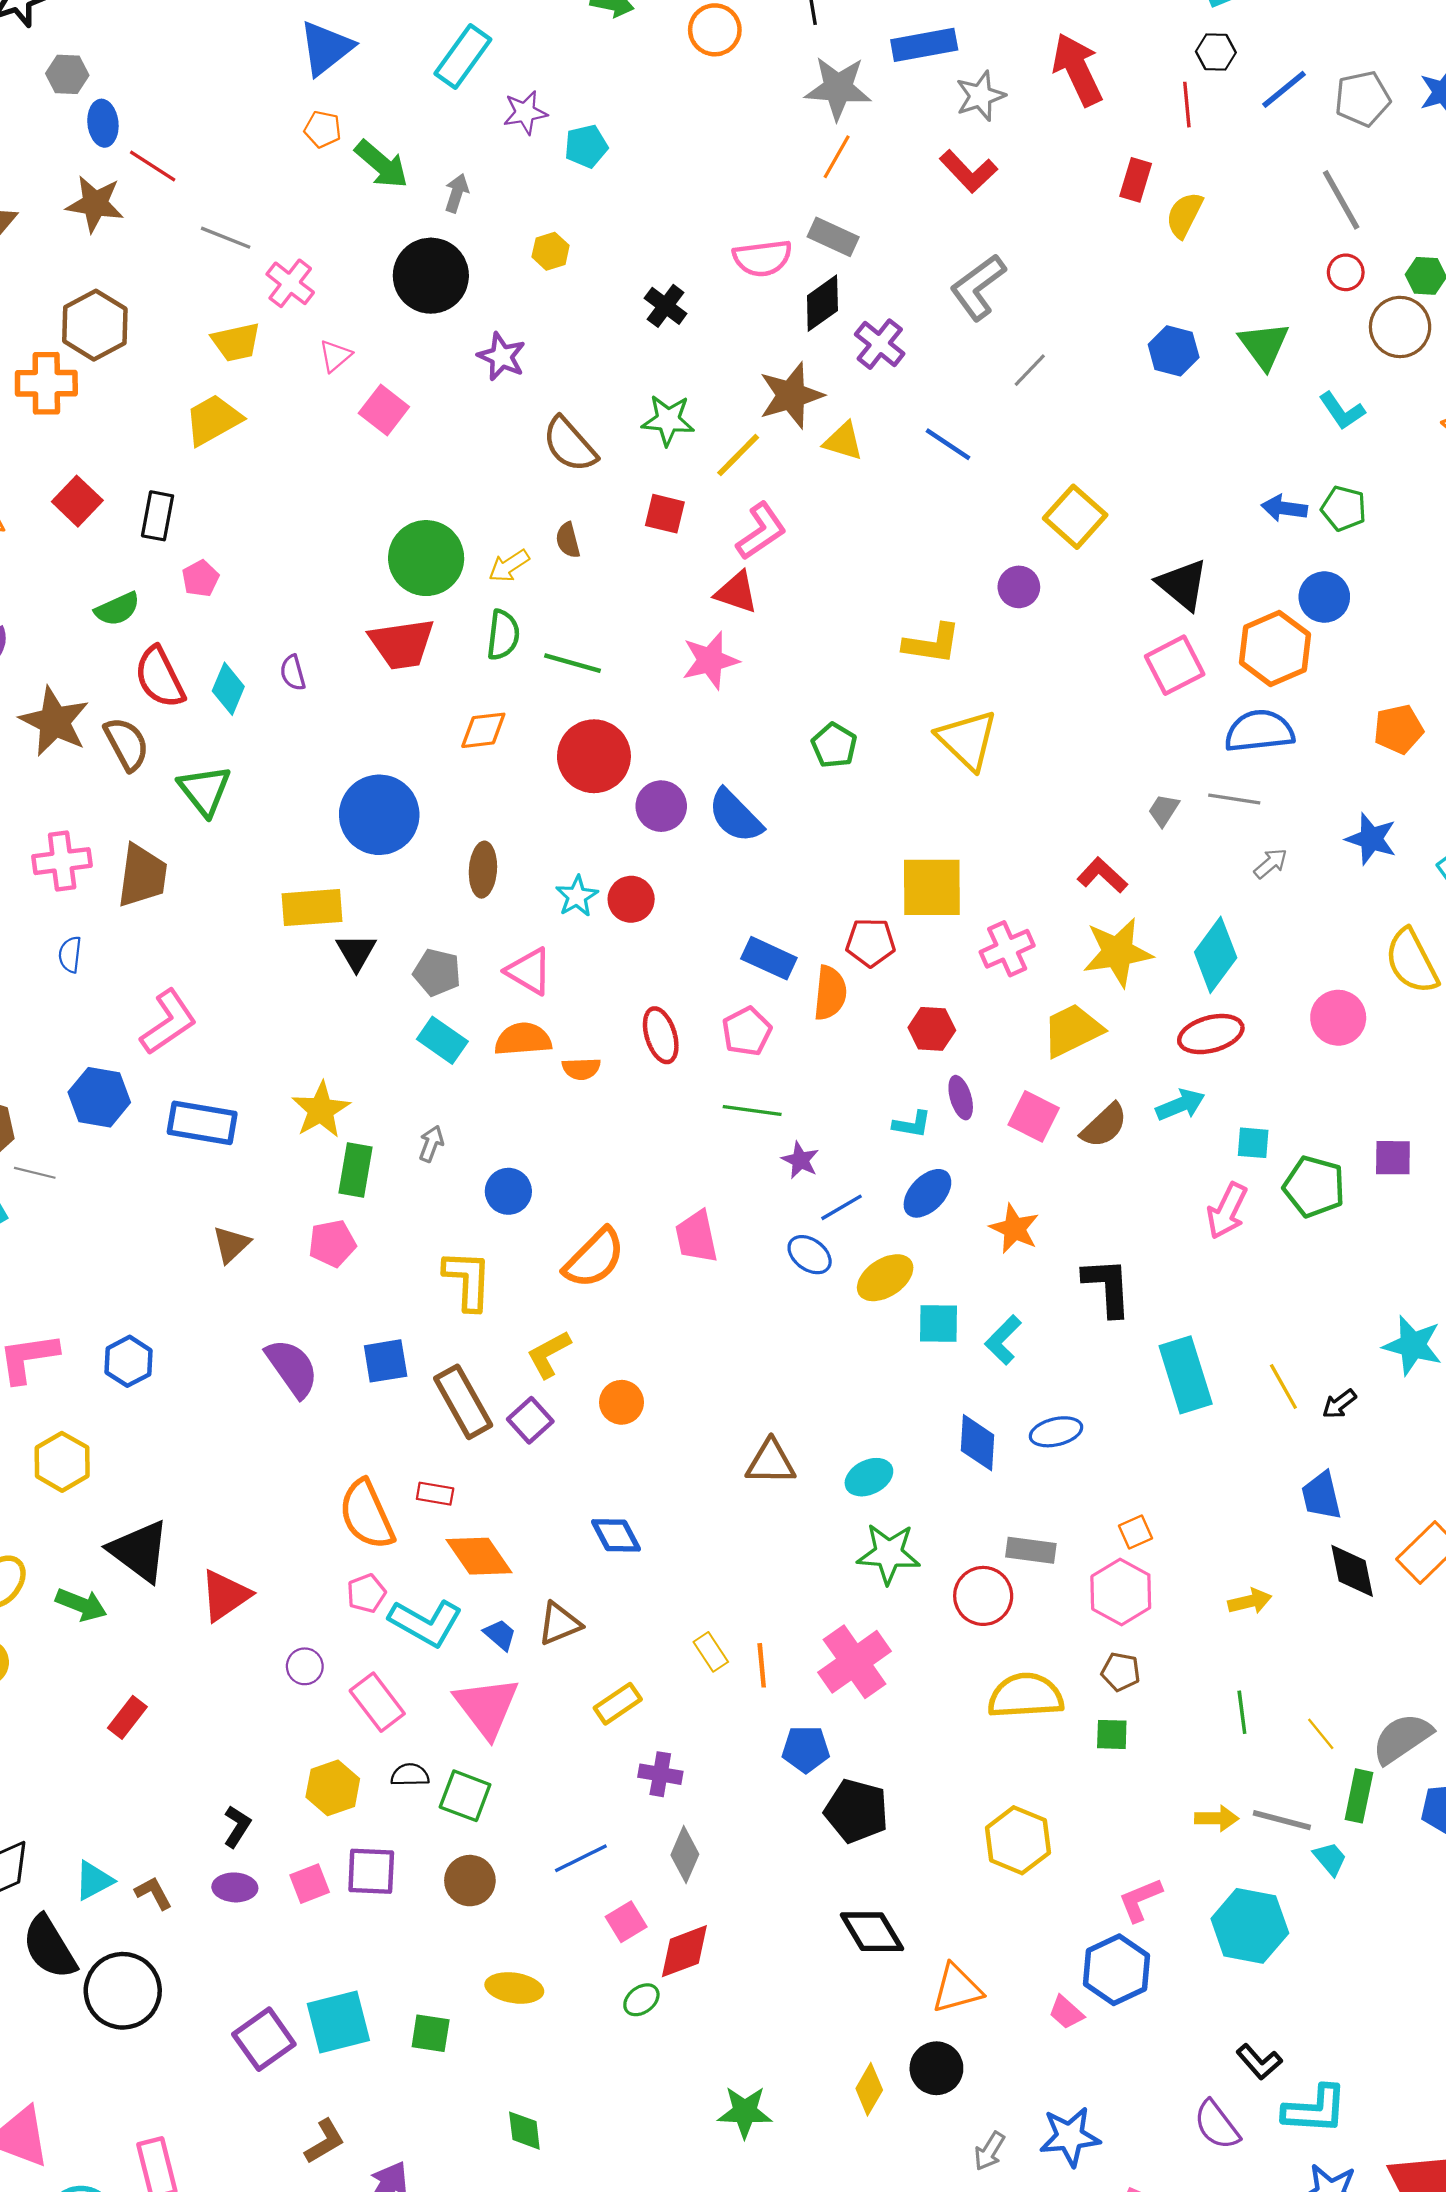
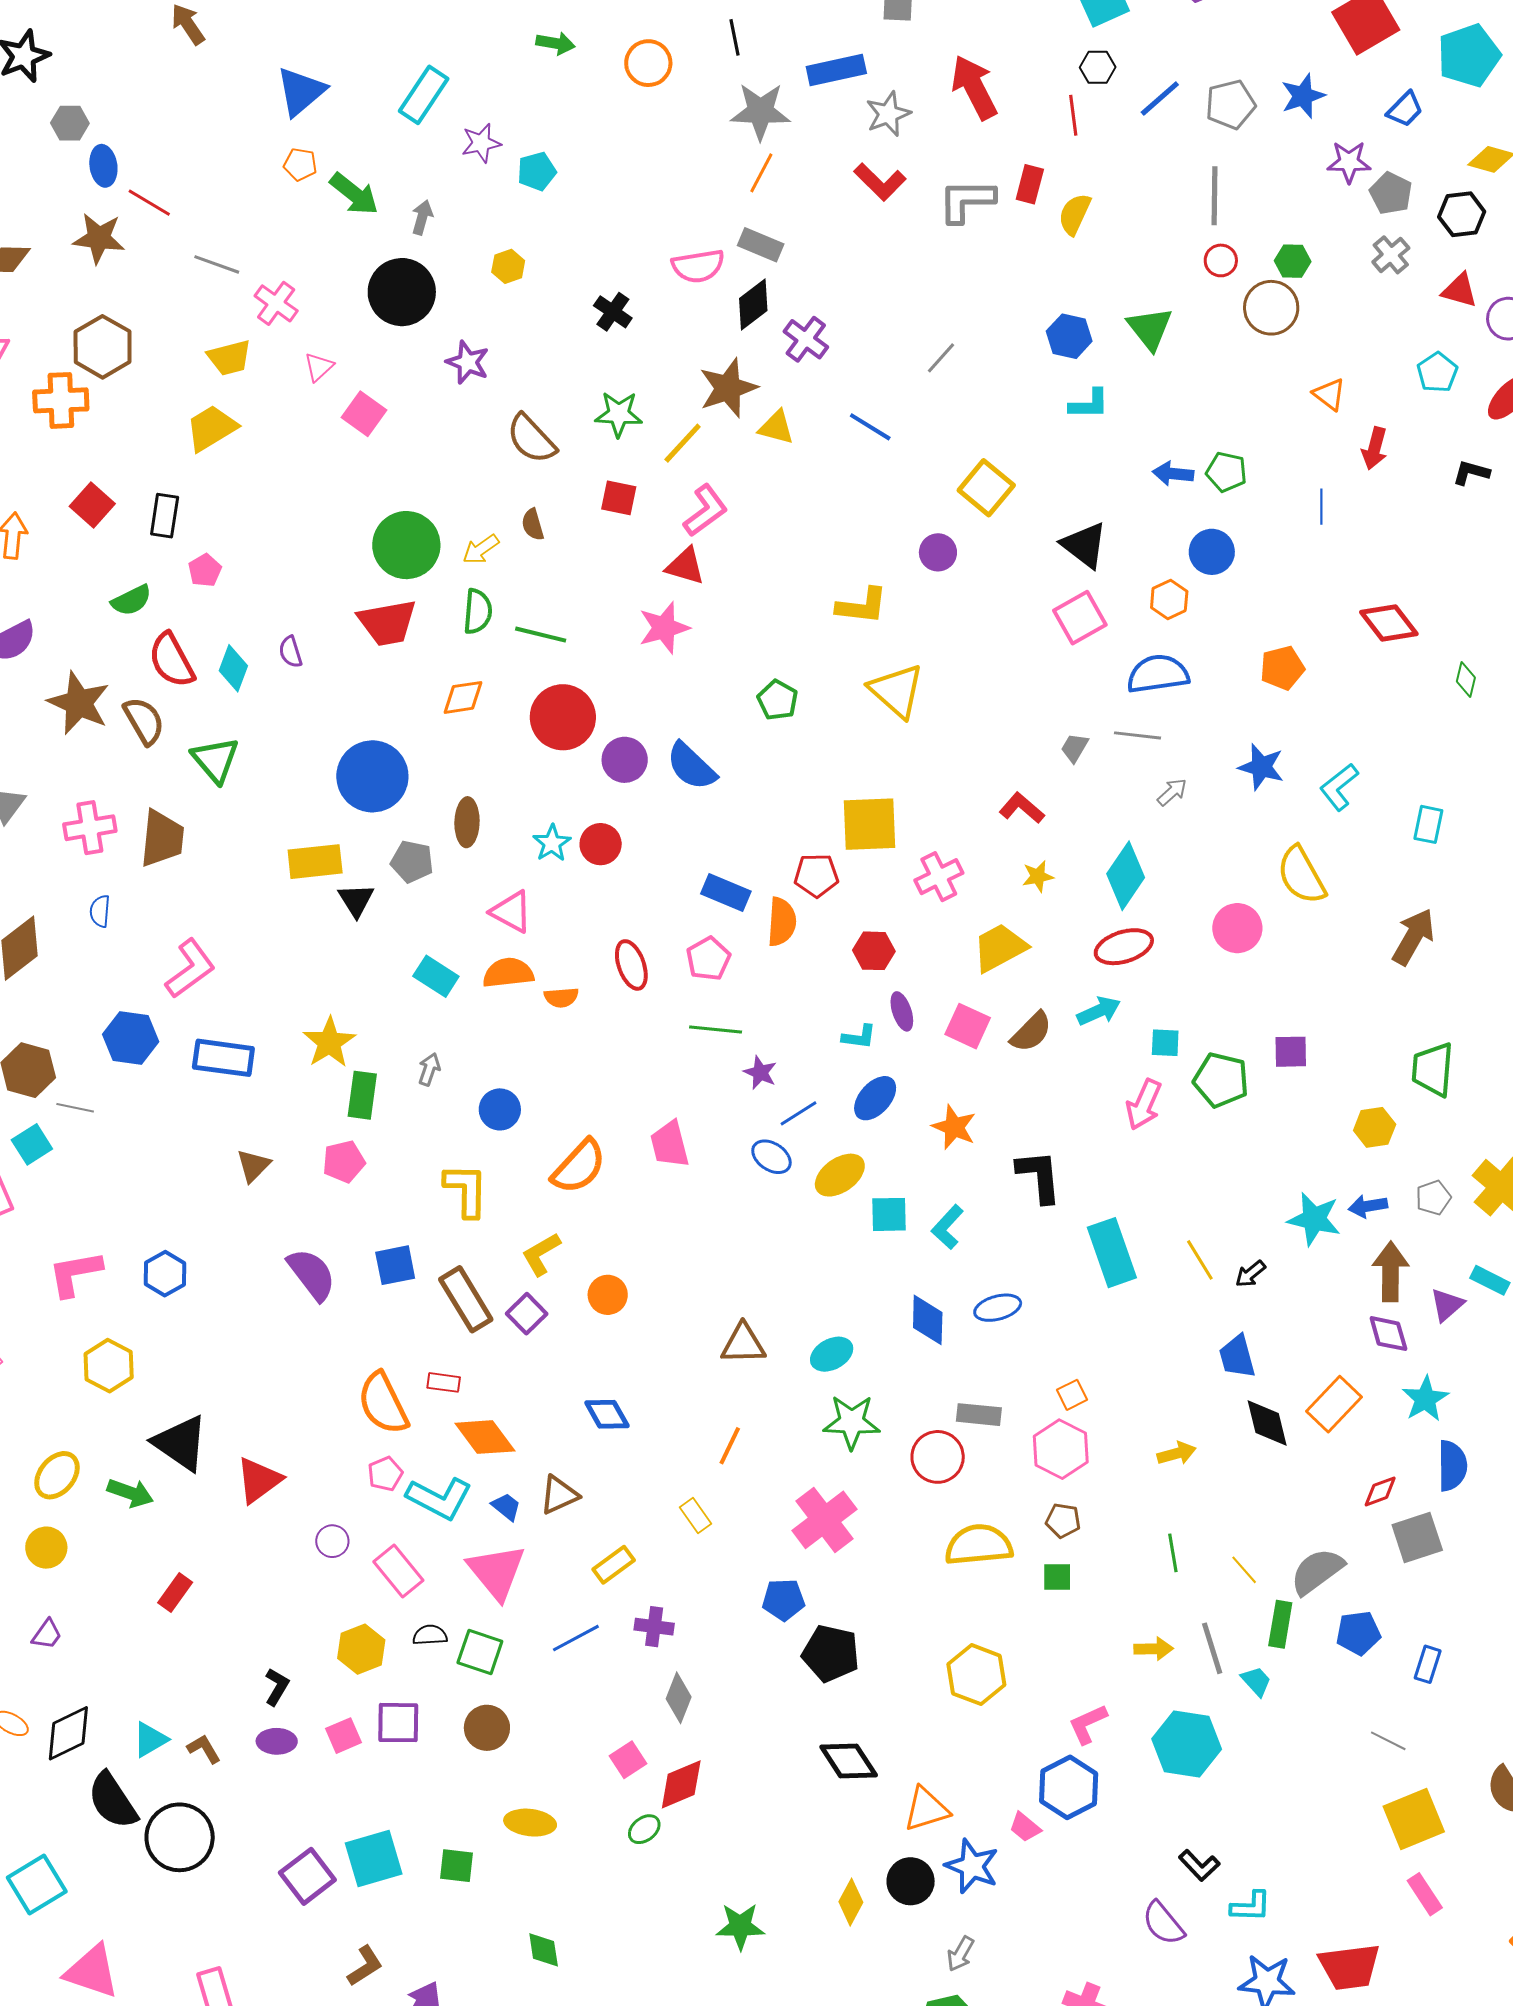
gray line: (1341, 200) -> (1214, 196), turned 32
gray L-shape: (978, 287) -> (966, 201), moved, turned 38
cyan L-shape: (1342, 411) -> (1089, 404), moved, turned -54
orange hexagon: (1275, 648) -> (1169, 599), size x0.6
yellow star: (1118, 952) -> (1038, 876), size x0.5
gray pentagon: (437, 972) -> (412, 862), moved
orange line: (762, 1665) -> (730, 1446), moved, turned 33
gray line: (1282, 1820) -> (1212, 1648), turned 60
blue line: (581, 1858) -> (576, 1638), moved
cyan L-shape: (1315, 2110) -> (1251, 1906), size x0.7
blue star: (1070, 2137) -> (972, 1866), moved, turned 30

